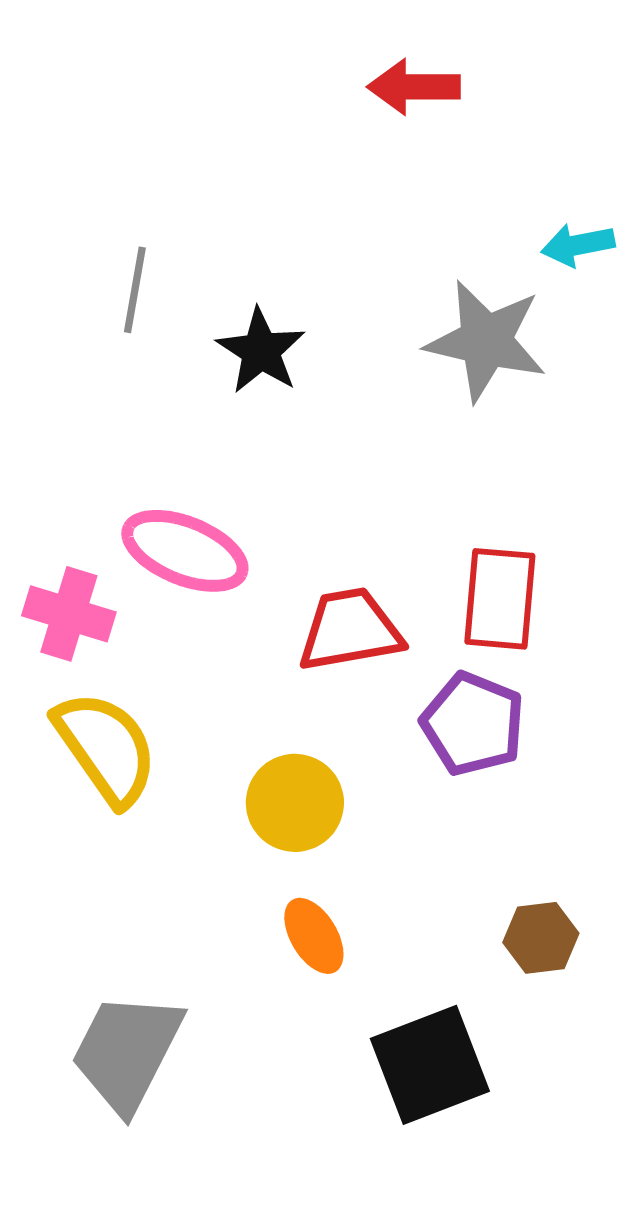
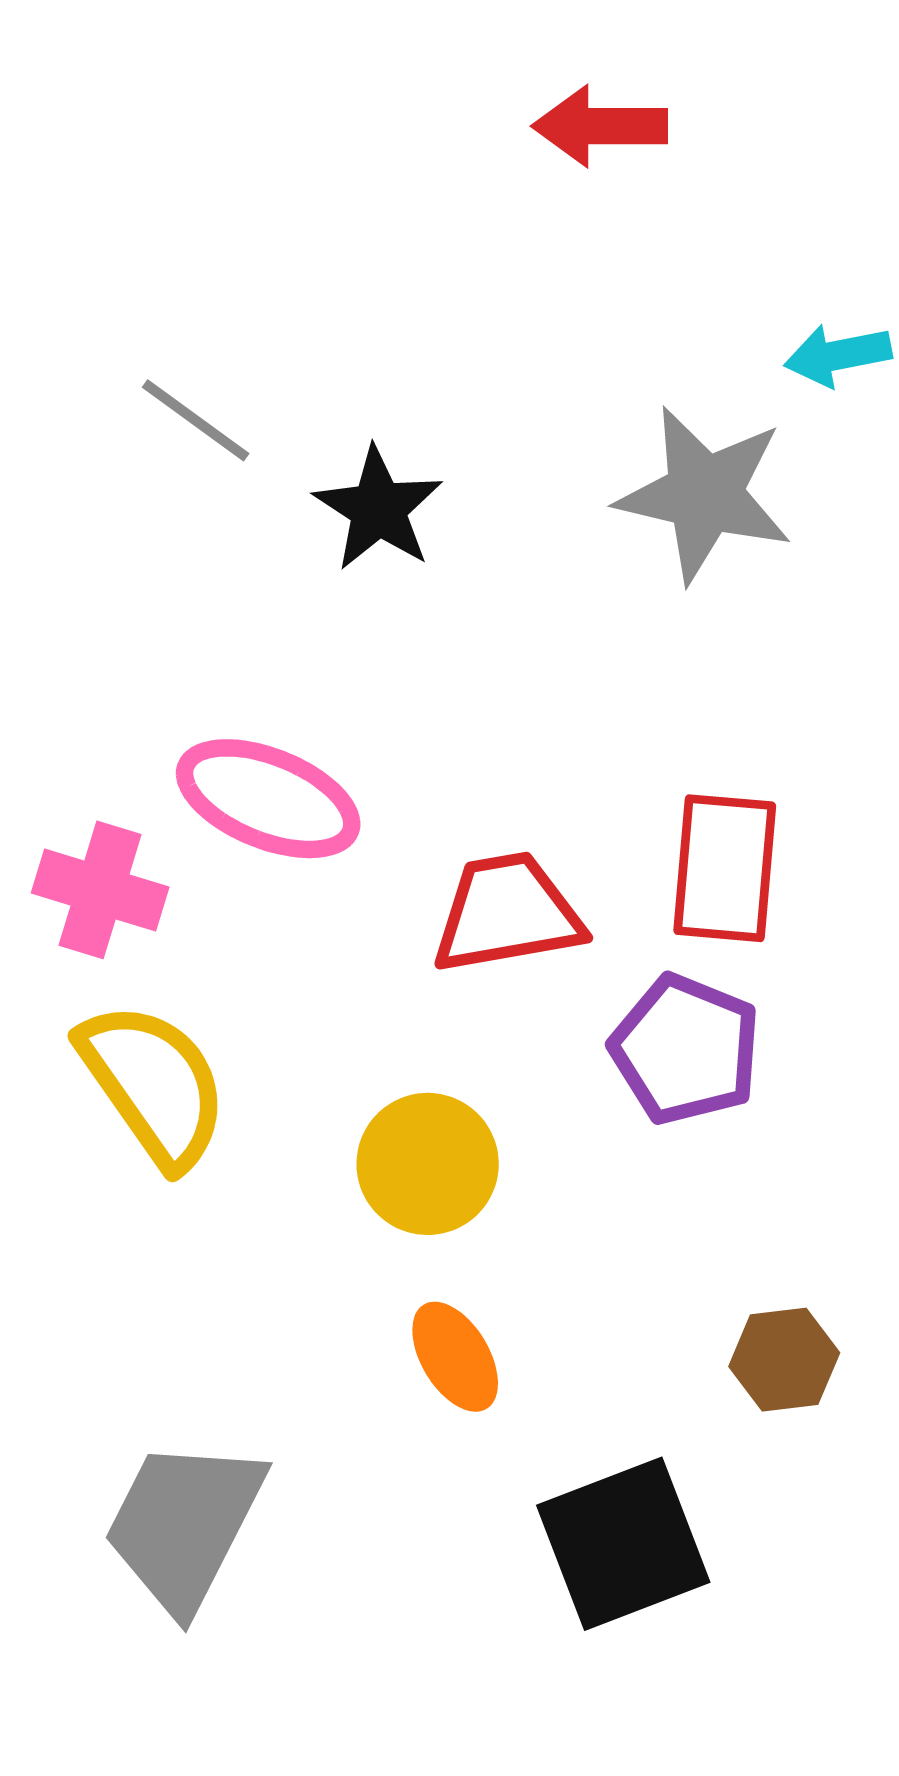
gray line: (135, 290) -> (196, 420), turned -64

